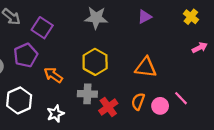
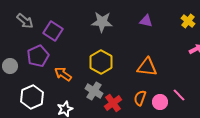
purple triangle: (145, 17) -> (146, 21), turned 40
gray cross: (87, 94) -> (94, 91), turned 30

